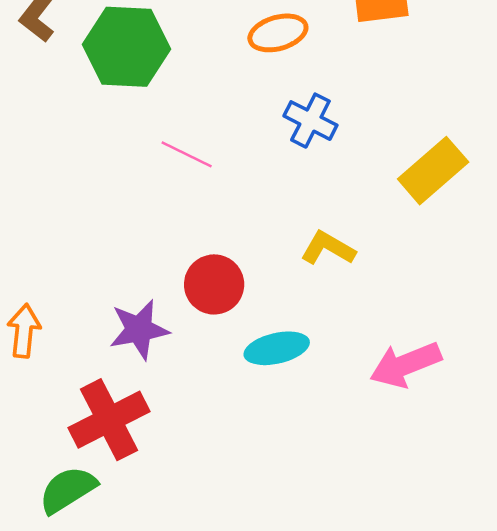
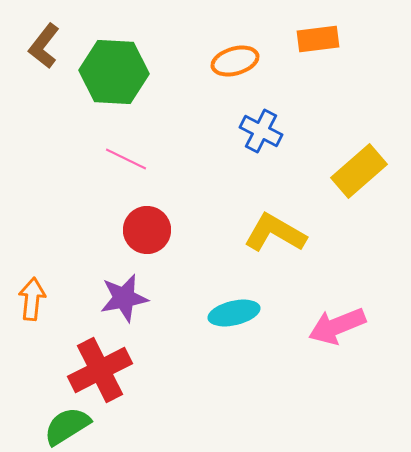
pink line: (187, 154) -> (126, 159), moved
yellow L-shape: (328, 248) -> (275, 233), size x1.4
red circle: (214, 284) -> (147, 230), moved

